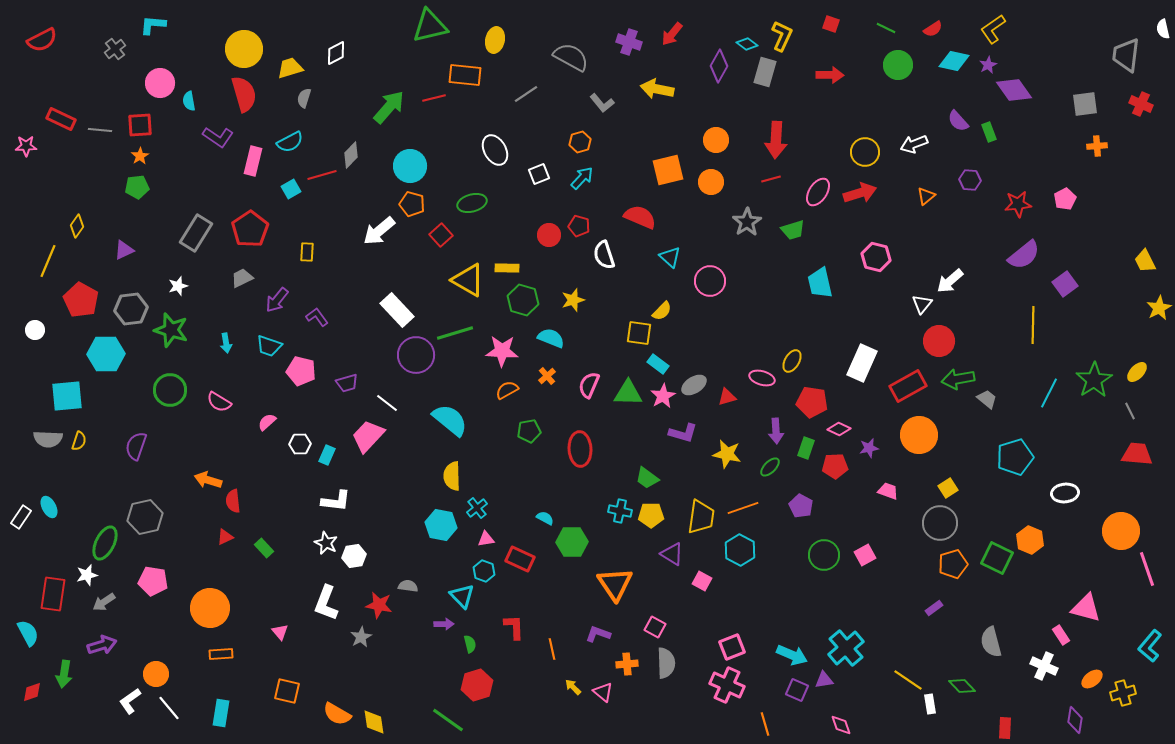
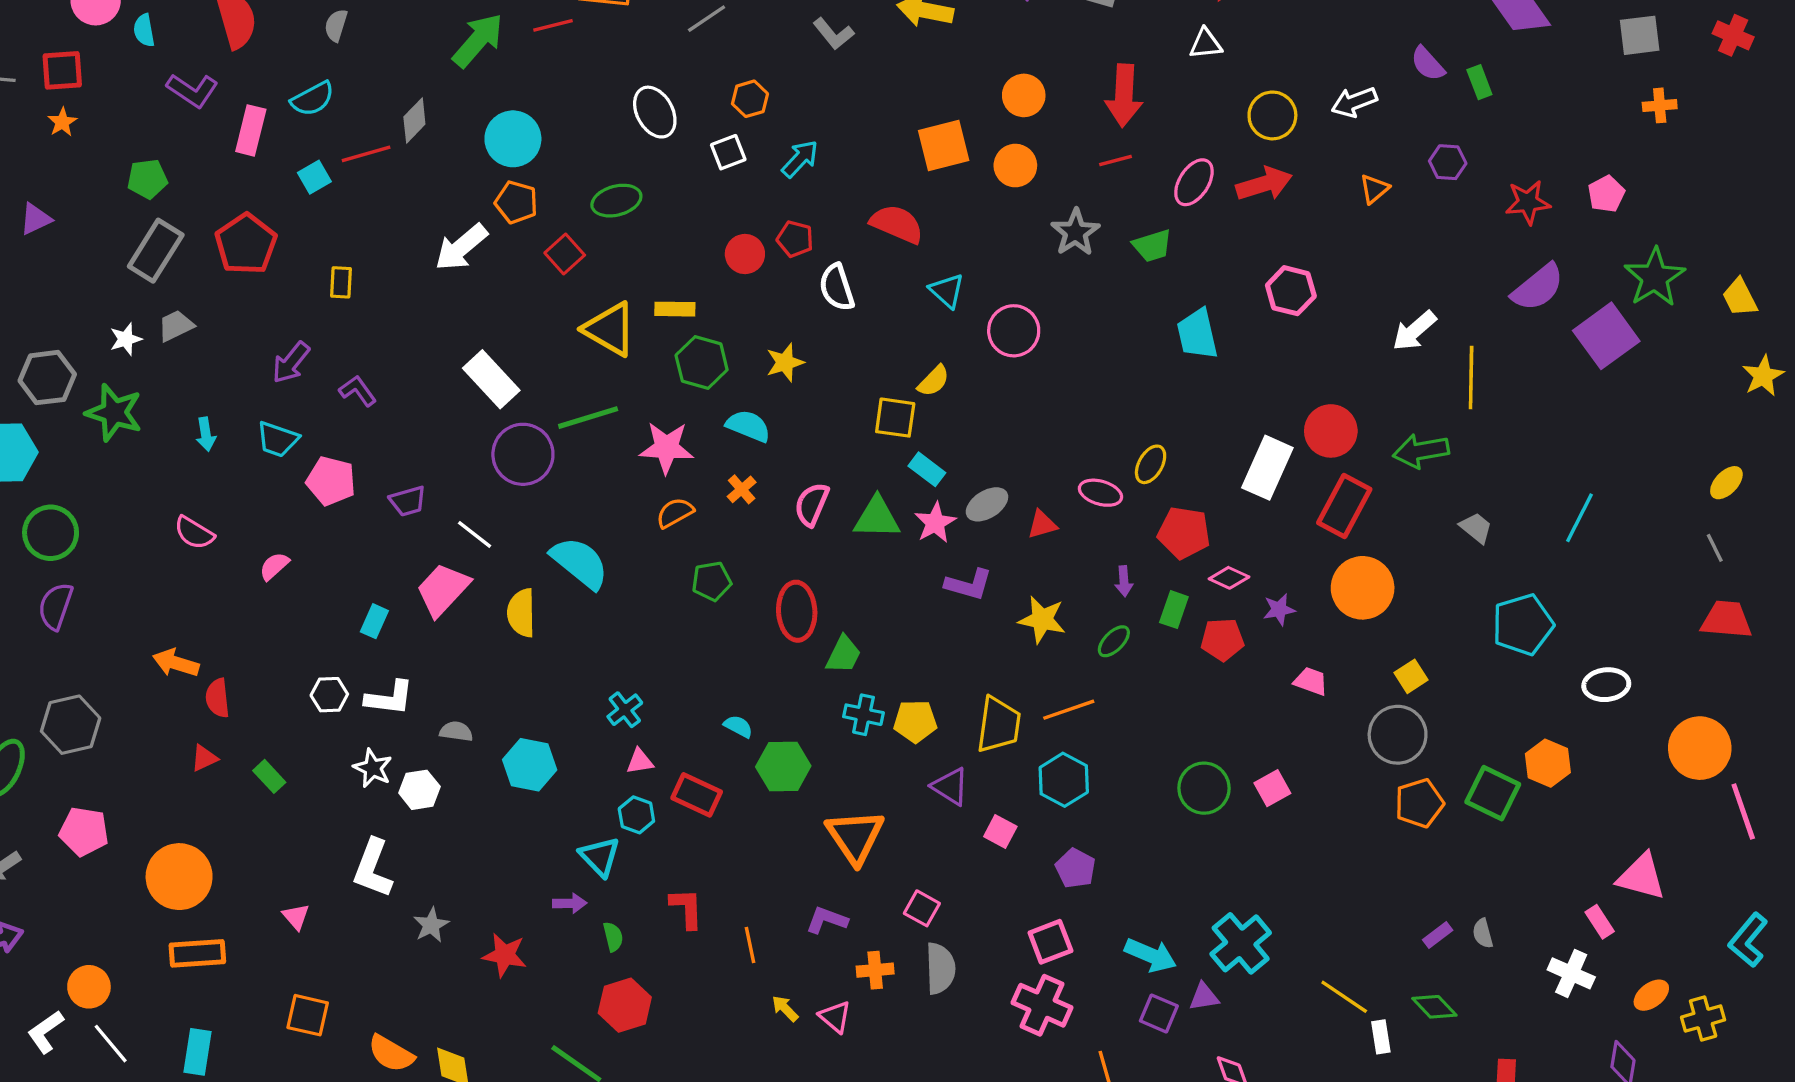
orange hexagon: (580, 142) -> (750, 99), moved
green pentagon: (137, 187) -> (147, 179), moved
purple triangle: (124, 250) -> (36, 219), moved
gray trapezoid: (242, 278) -> (176, 326), moved
purple square: (1065, 284) -> (1606, 336), size x1.5
white triangle: (922, 304) -> (1206, 44), moved, turned 45
yellow line: (1033, 325) -> (1471, 378), moved
red circle: (939, 341) -> (1331, 431), moved
green arrow: (958, 379) -> (1421, 451), moved
green star: (1094, 380) -> (1655, 277), moved
red rectangle: (908, 386) -> (1344, 506), turned -33
green circle: (170, 390) -> (51, 533), moved
purple arrow: (776, 431) -> (1124, 581), size x0.7
white hexagon: (300, 444) -> (329, 695), moved
yellow semicircle: (452, 476) -> (521, 613), moved
green trapezoid: (647, 478) -> (843, 655), moved, turned -100
purple pentagon: (801, 506) -> (1075, 868), moved
cyan hexagon: (441, 525) -> (530, 765), moved
gray semicircle: (408, 586) -> (456, 731), moved
red star: (379, 605) -> (505, 955), moved
purple rectangle: (934, 608) -> (1438, 935), moved
gray semicircle: (991, 642) -> (1483, 933), size x0.6
orange rectangle: (221, 654) -> (197, 953), size x1.4

